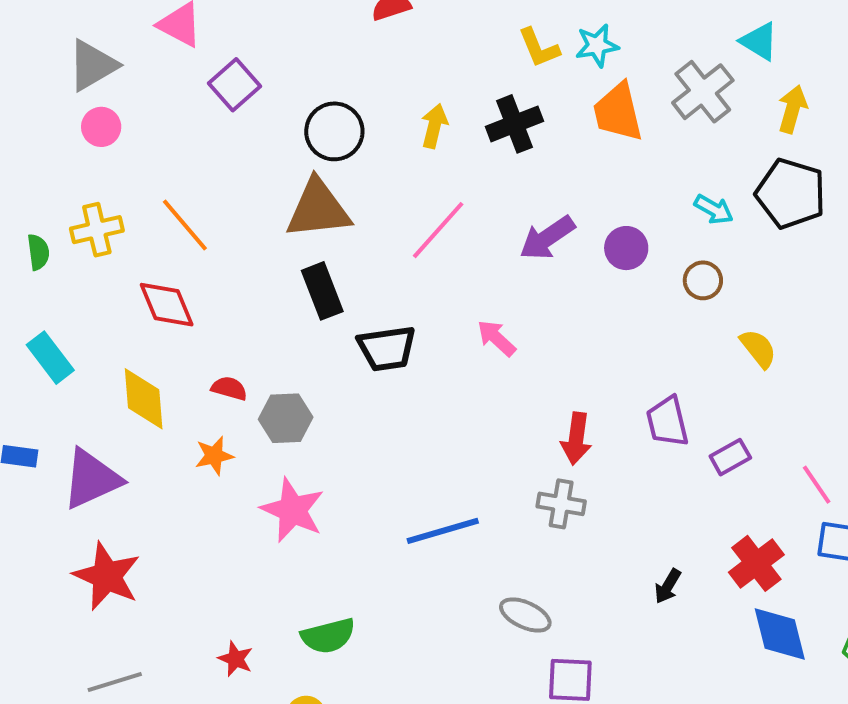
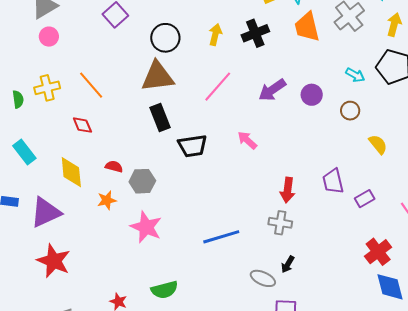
red diamond: (167, 305) -> (82, 125), size x0.7
black arrow: (668, 586) -> (288, 264), moved

